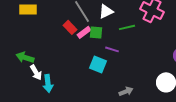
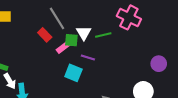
white triangle: (106, 11) -> (84, 33), moved, turned -35
pink rectangle: (84, 32) -> (63, 47), moved

